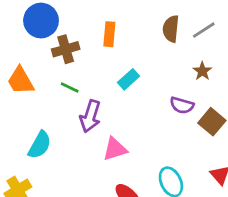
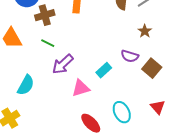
cyan rectangle: (129, 79) -> (104, 70), moved
purple arrow: (90, 116) -> (63, 64), turned 30

